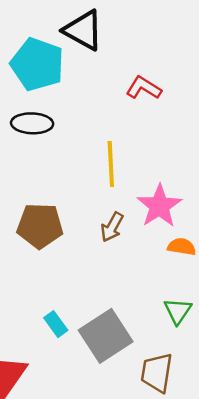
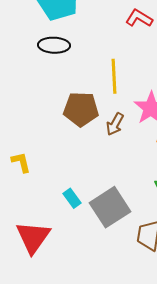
brown pentagon: (40, 226) -> (81, 109), moved

